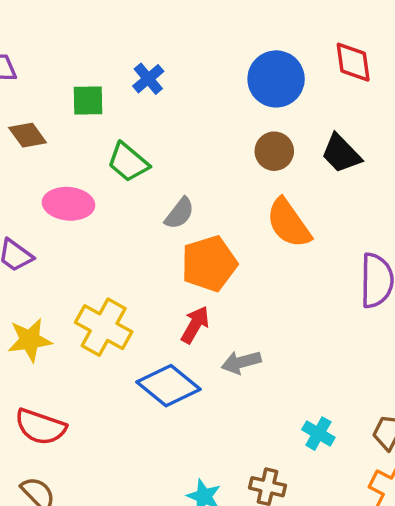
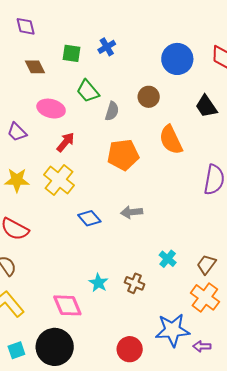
brown circle: (274, 151) -> (149, 97), moved
gray semicircle: (179, 213) -> (112, 111), moved, turned -30
red arrow: (195, 325) -> (66, 142), moved
blue diamond: (169, 386) -> (89, 218), size x0.7

